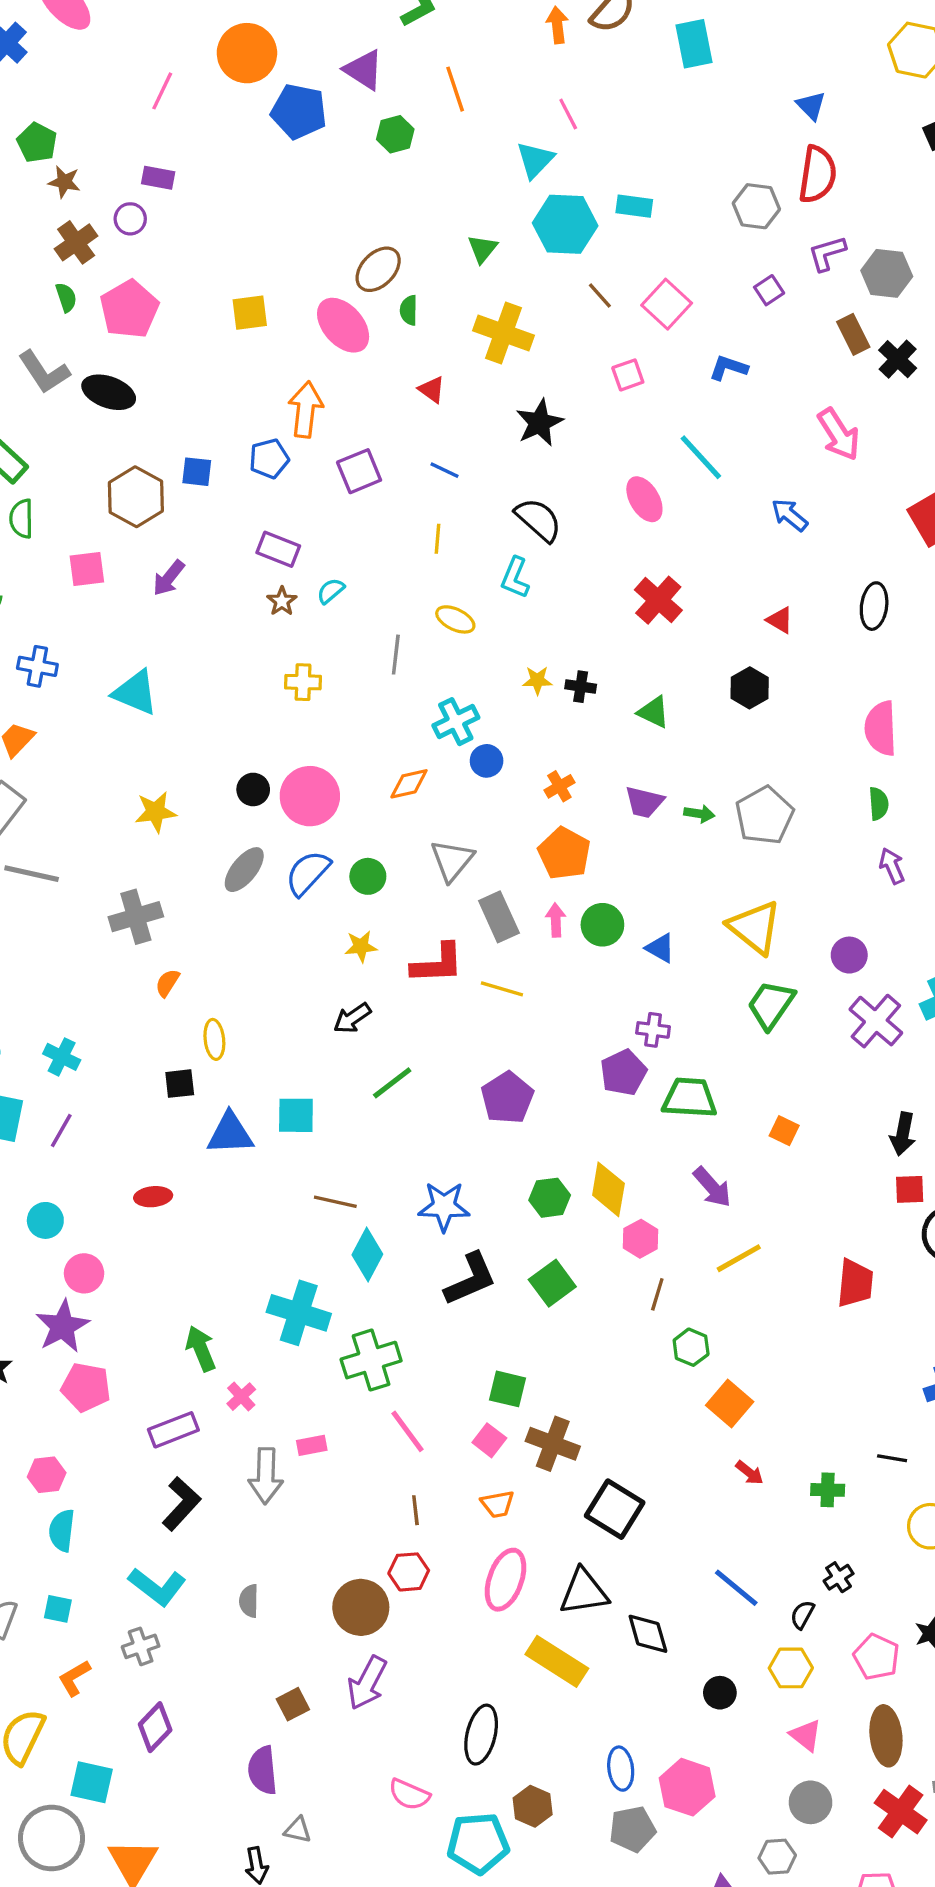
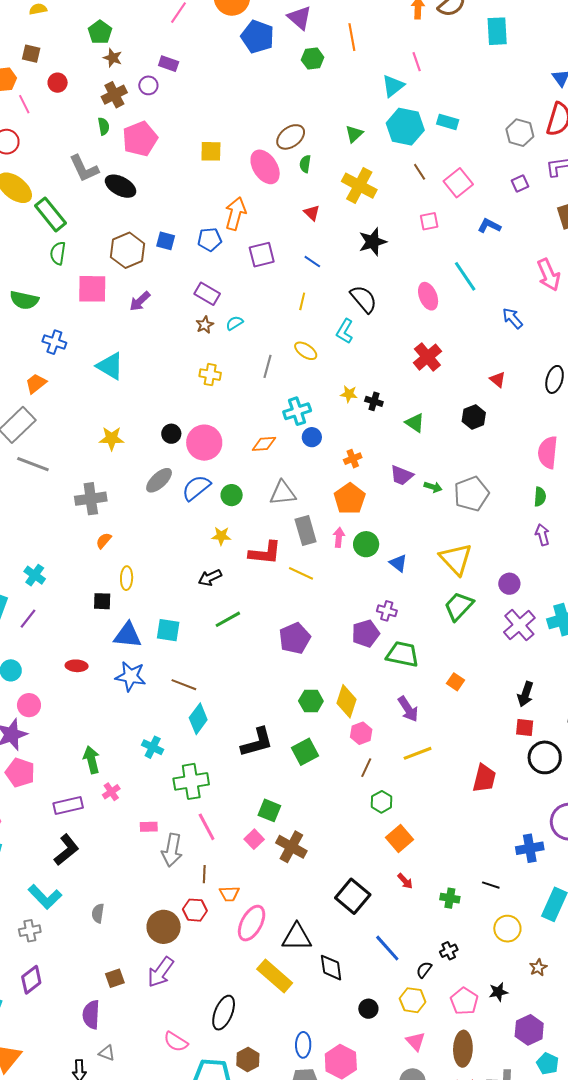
pink square: (87, 569) -> (92, 289), size x1.4
gray triangle: (452, 860) -> (283, 493), turned 36
blue star: (444, 1206) -> (131, 676), moved
cyan cross: (299, 1313) -> (153, 747), size x0.6
gray arrow: (266, 1476) -> (172, 850), moved
orange trapezoid: (498, 1504) -> (229, 894), moved
black square: (615, 1509) -> (353, 896), moved

